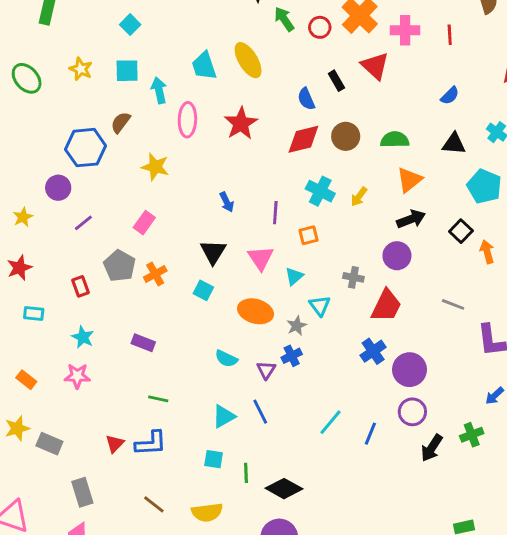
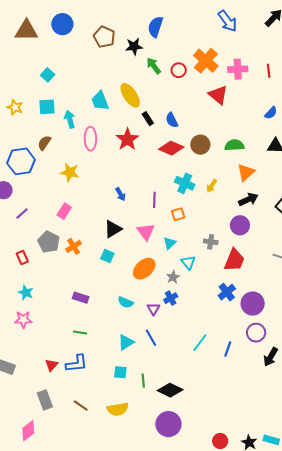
black rectangle: (336, 81) -> (148, 119), moved
red diamond: (303, 139) -> (171, 148), turned 40
black triangle: (213, 252) -> (113, 229), turned 30
orange ellipse: (256, 311) -> (144, 269), turned -55
purple rectangle: (143, 343) -> (81, 298), moved
gray rectangle: (82, 492) -> (45, 400), moved

